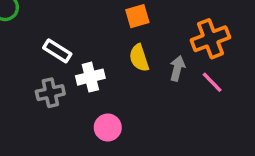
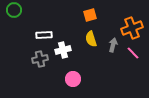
white rectangle: (57, 51) -> (44, 35), turned -35

